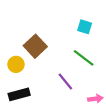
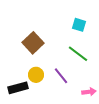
yellow circle: (16, 64) -> (36, 75), moved

